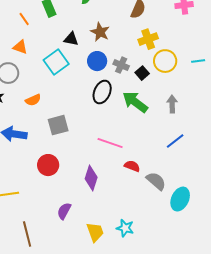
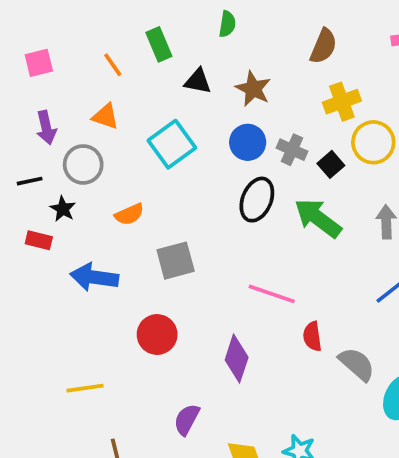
black triangle: (71, 39) -> (198, 81), moved
red semicircle: (132, 166) -> (312, 336), turned -119

